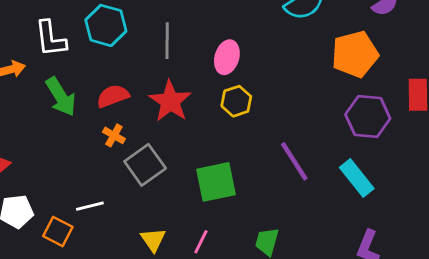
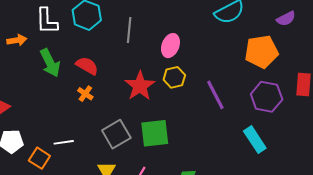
red semicircle: (113, 96) -> (87, 66), turned 45
red star: (170, 101) -> (140, 86), moved
purple line: (294, 161) -> (215, 95), moved
gray square: (145, 165) -> (116, 134), moved

